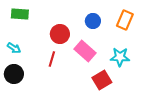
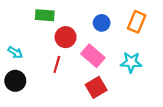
green rectangle: (20, 14) -> (45, 15), moved
red square: (102, 80) -> (96, 87), moved

